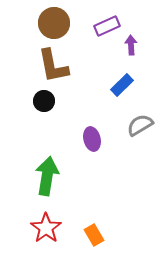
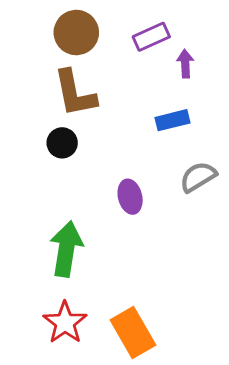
blue rectangle: (122, 85) -> (173, 120), turned 30
orange rectangle: (94, 235) -> (133, 333), size x1.6

